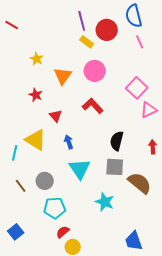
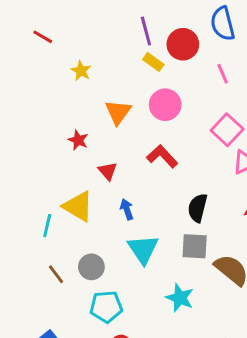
pink line: (140, 42) -> (223, 74), moved
yellow star: (37, 59) -> (81, 71), moved

